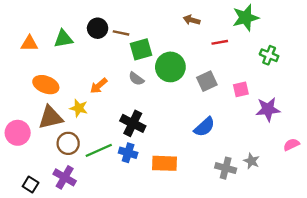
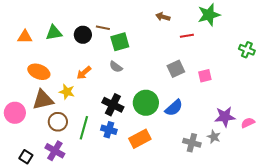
black circle: (98, 28) -> (83, 35), moved
green cross: (269, 55) -> (247, 50), moved
green circle: (170, 67) -> (146, 103), moved
purple star: (268, 109) -> (225, 117), moved
green line: (99, 150) -> (84, 128), turned -50
orange rectangle: (165, 163) -> (140, 139), turned -30

